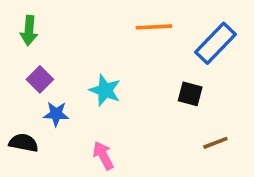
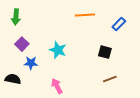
blue rectangle: (215, 43) -> (119, 24), size x0.6
brown line: (215, 143) -> (110, 79), moved

